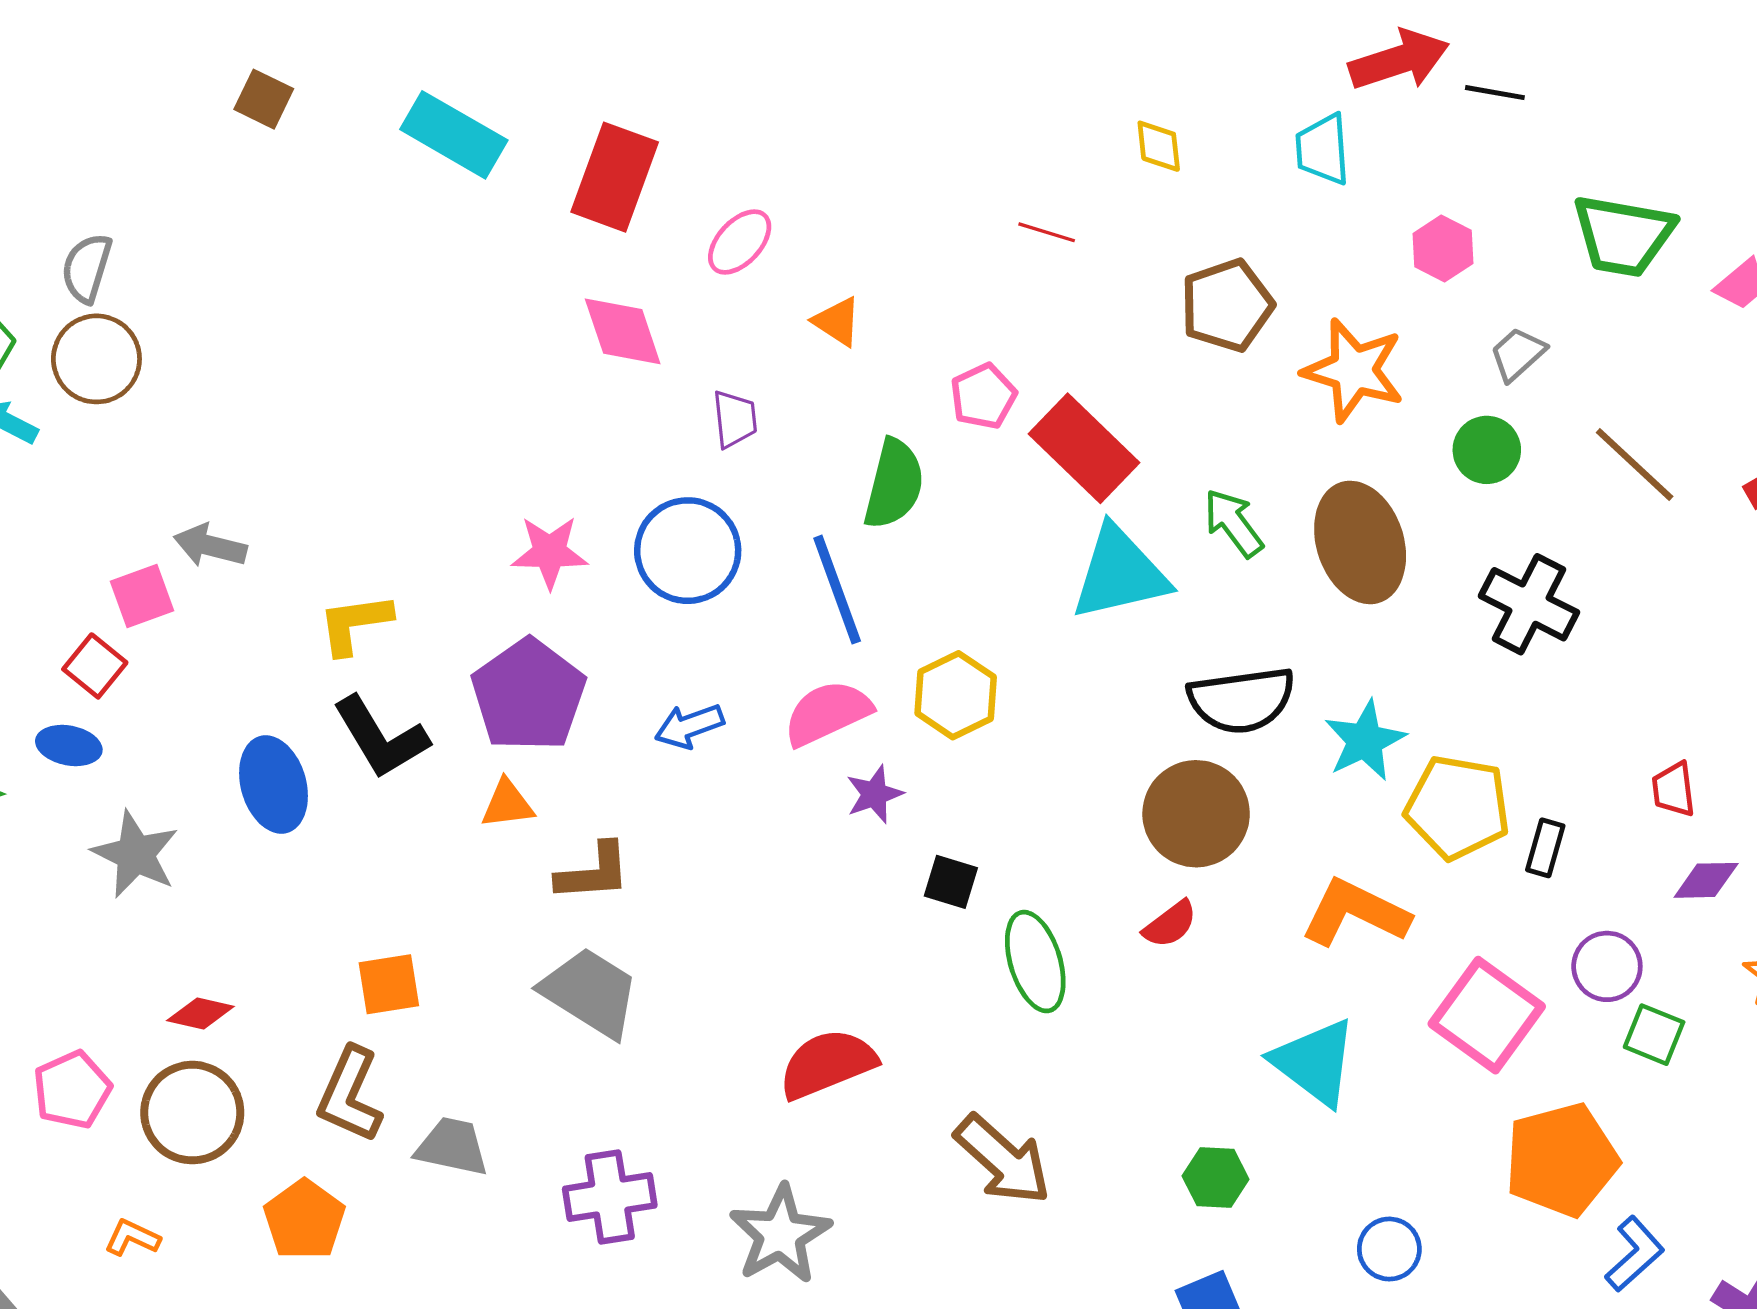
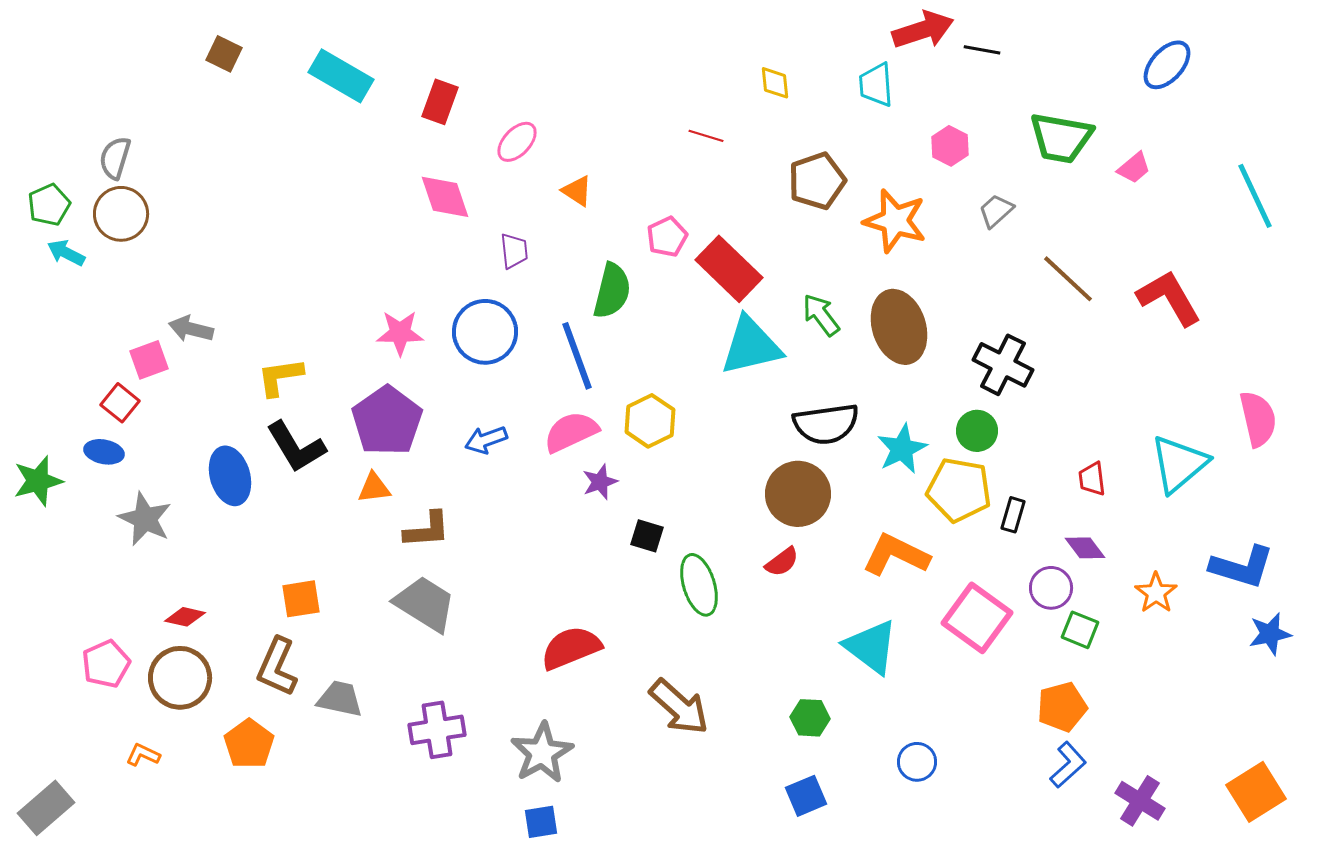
red rectangle: (615, 177) -> (440, 102), size x0.7
green circle: (1487, 450) -> (977, 431), moved
purple diamond: (1706, 880) -> (1085, 548), moved, turned 54
orange pentagon: (1561, 1160) -> (1062, 707), moved, size x0.7

